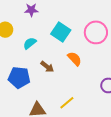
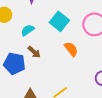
brown arrow: (47, 67) -> (34, 52), moved

